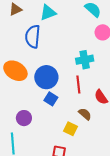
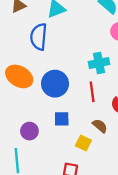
blue square: (51, 99) -> (62, 119), moved, turned -32

